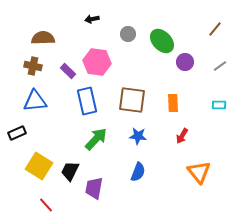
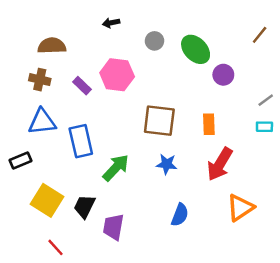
gray line: (220, 66) -> (266, 100), moved
blue rectangle: (87, 101) -> (81, 141), moved
red arrow: (182, 136) -> (220, 164), size x1.8
blue semicircle: (138, 172) -> (180, 215), moved
orange triangle: (199, 172) -> (240, 208), turned 35

